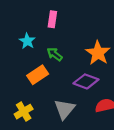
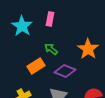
cyan star: (27, 41) -> (22, 26), moved, size x1.5
purple diamond: (86, 81) -> (65, 71), moved

